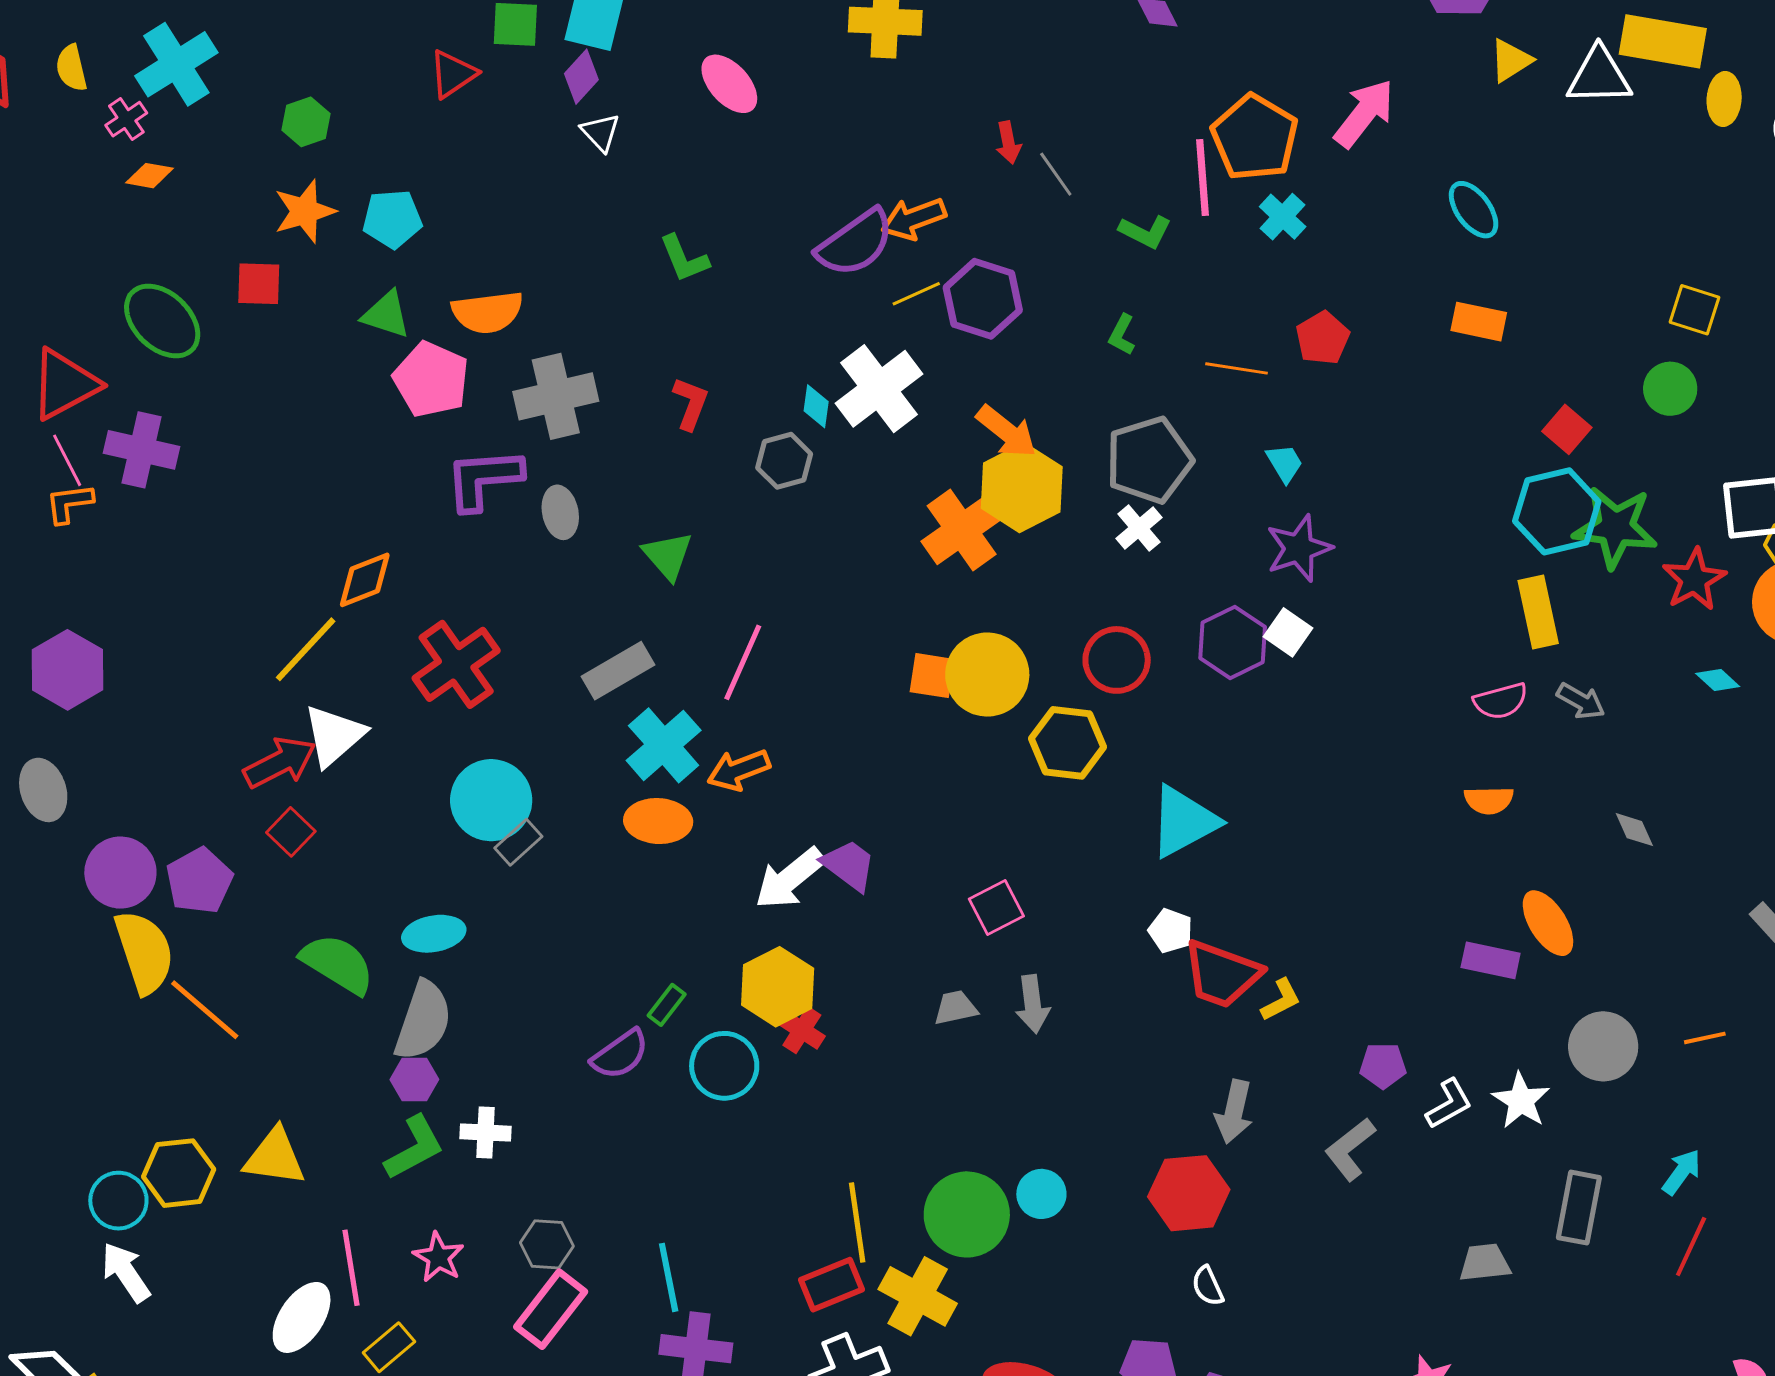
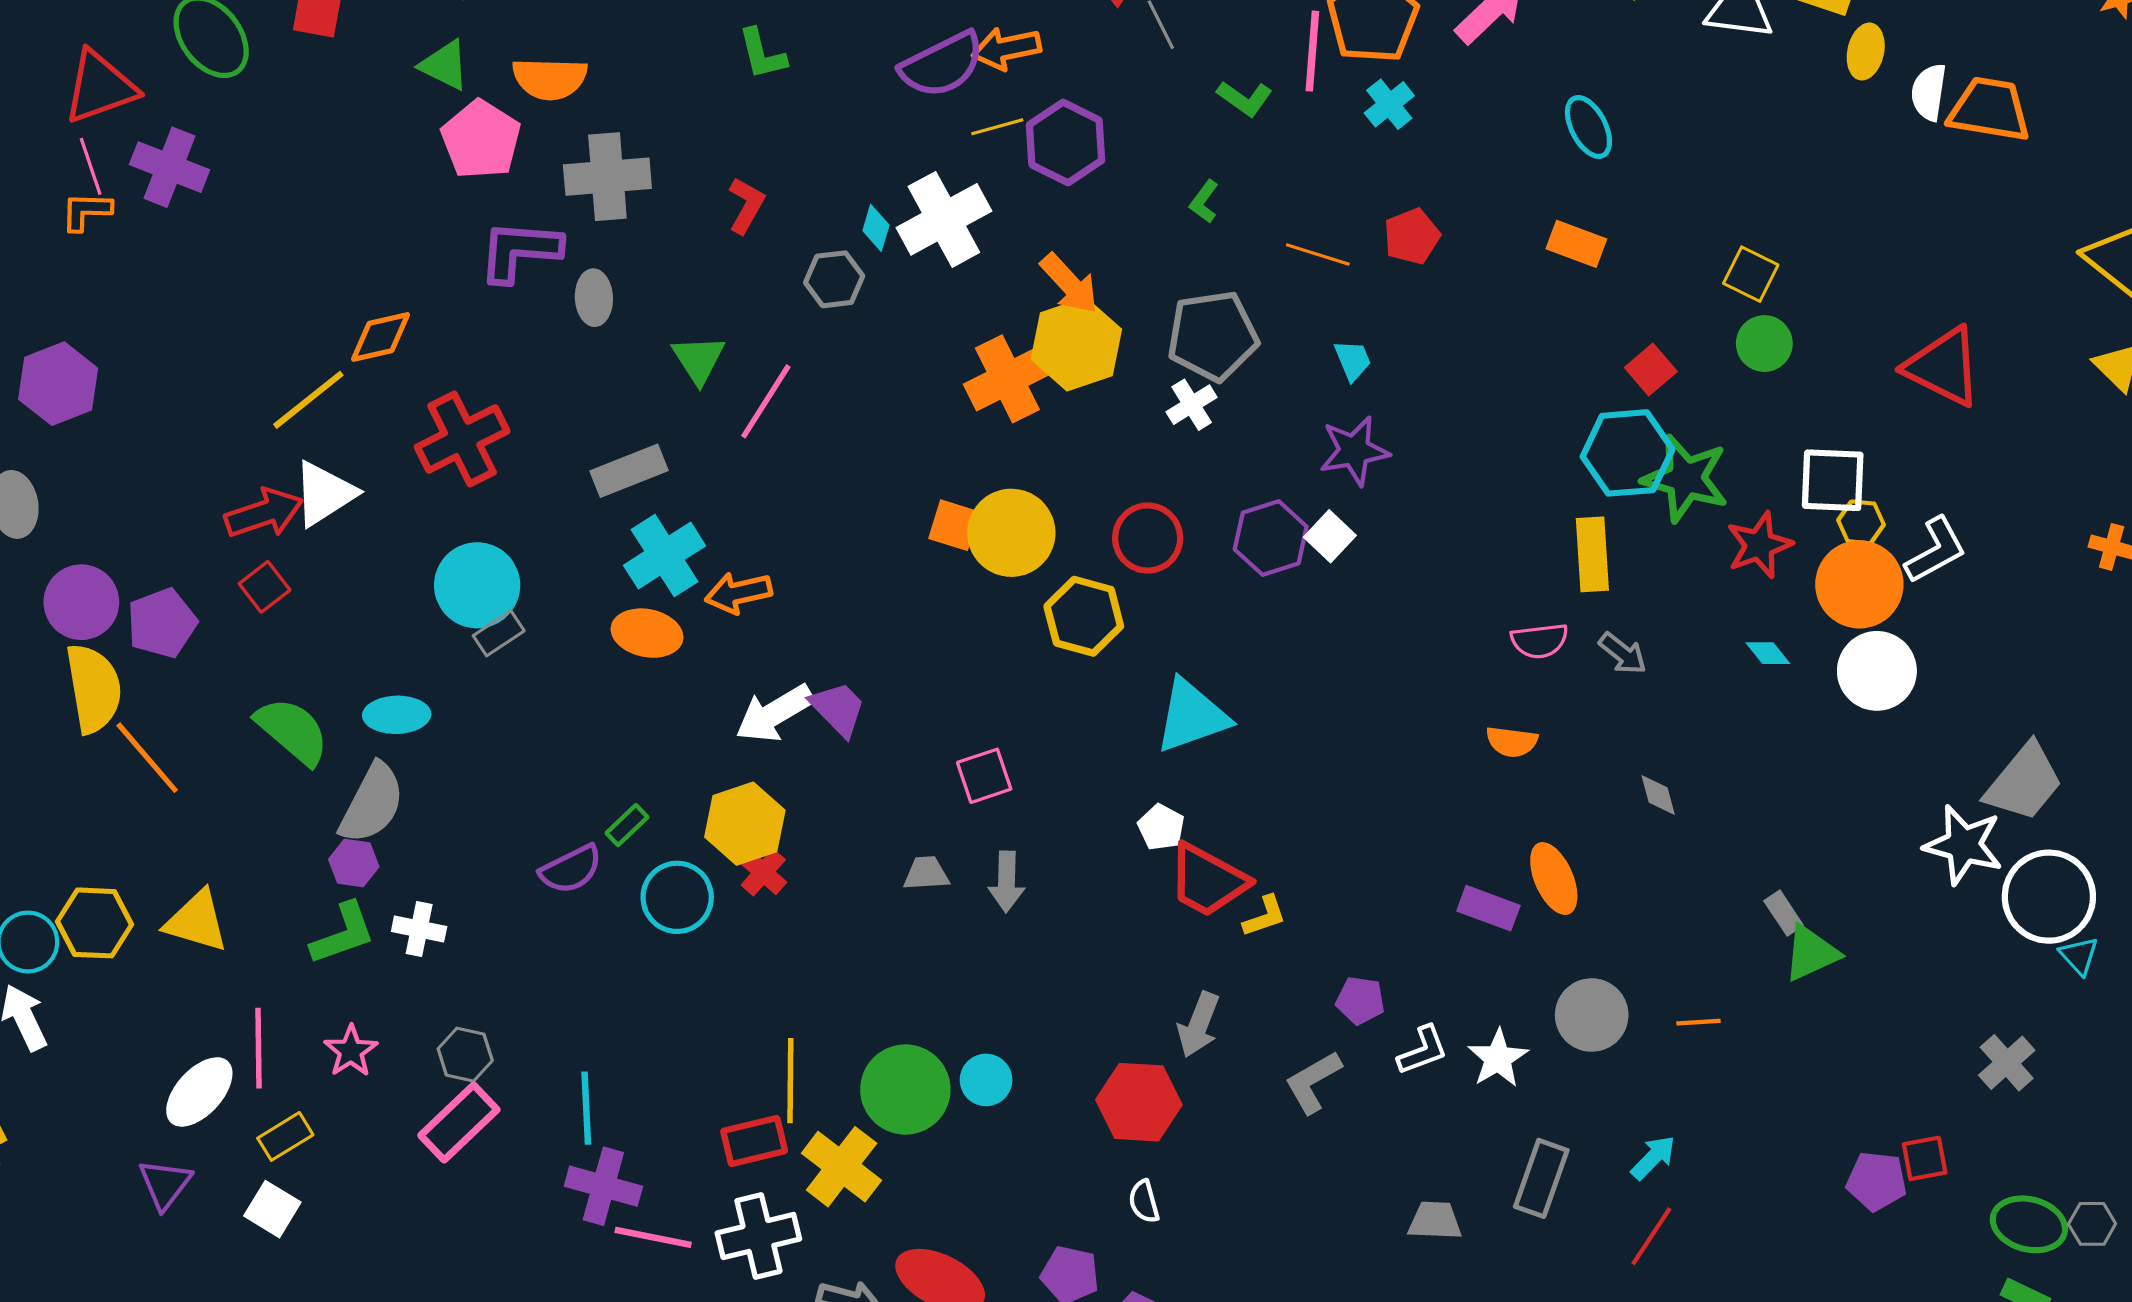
yellow square: (1694, 310) -> (1751, 274), moved
pink line: (743, 662) -> (766, 401), moved

